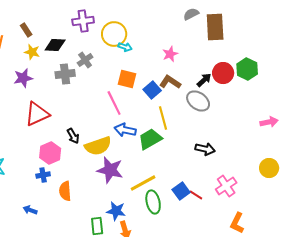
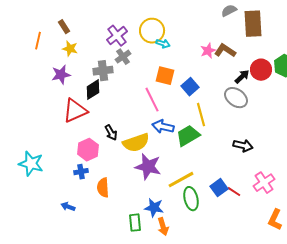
purple cross: (83, 21) -> (117, 36), moved, turned -30
black diamond: (55, 45) -> (93, 90), moved, turned -35
brown L-shape: (170, 82) -> (225, 51), moved

